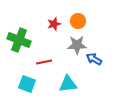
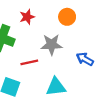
red star: (54, 24) -> (27, 17), moved
gray star: (77, 45) -> (52, 45), moved

